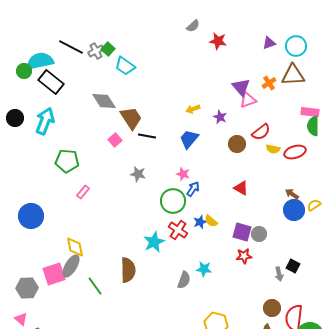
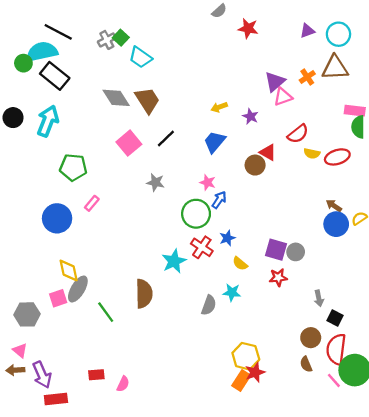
black line: (71, 47) -> (58, 32), moved
purple triangle: (241, 87) -> (275, 82), turned 30
brown trapezoid: (131, 118) -> (147, 100), moved
black line: (147, 136) -> (166, 138), turned -54
pink square: (115, 140) -> (129, 143), size x1.5
brown circle: (237, 144) -> (255, 165), moved
red triangle: (241, 188) -> (268, 152), moved
blue circle: (31, 216) -> (57, 218), moved
yellow semicircle: (211, 221) -> (240, 264), moved
yellow diamond: (75, 247) -> (69, 270), moved
black square: (293, 266) -> (335, 318), moved
pink square: (54, 274) -> (58, 298), size x0.7

